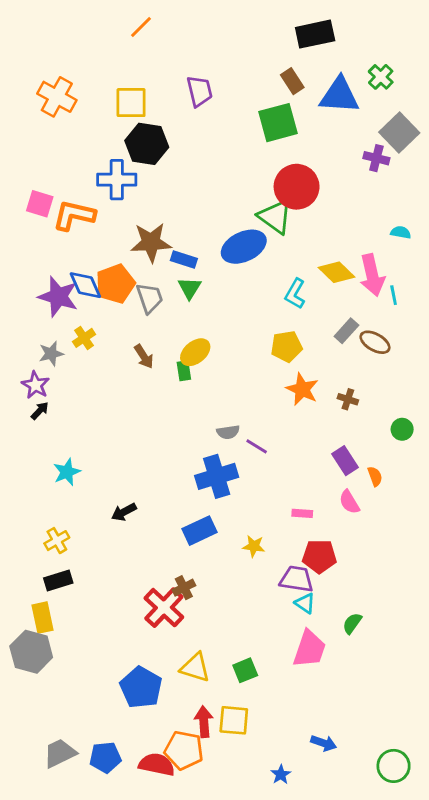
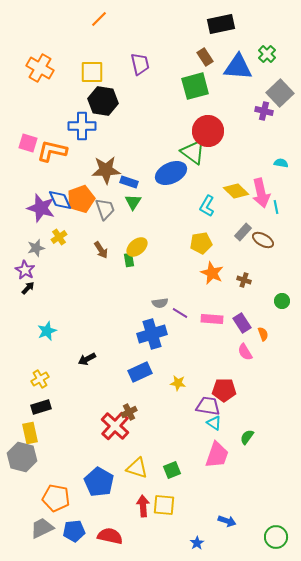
pink rectangle: (302, 513) -> (212, 319), moved, size x1.5
orange pentagon: (184, 750) -> (56, 498), moved

